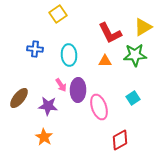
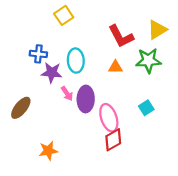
purple star: (48, 106) -> (52, 73), moved
orange star: (44, 137) -> (48, 151), turned 30
red diamond: (120, 140) -> (113, 140), moved

